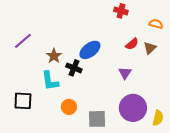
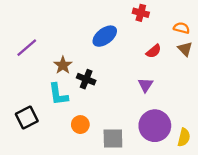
brown triangle: (150, 48) -> (185, 49), moved, turned -32
blue ellipse: (90, 50) -> (105, 36), moved
black square: (23, 101) -> (27, 118), turned -30

